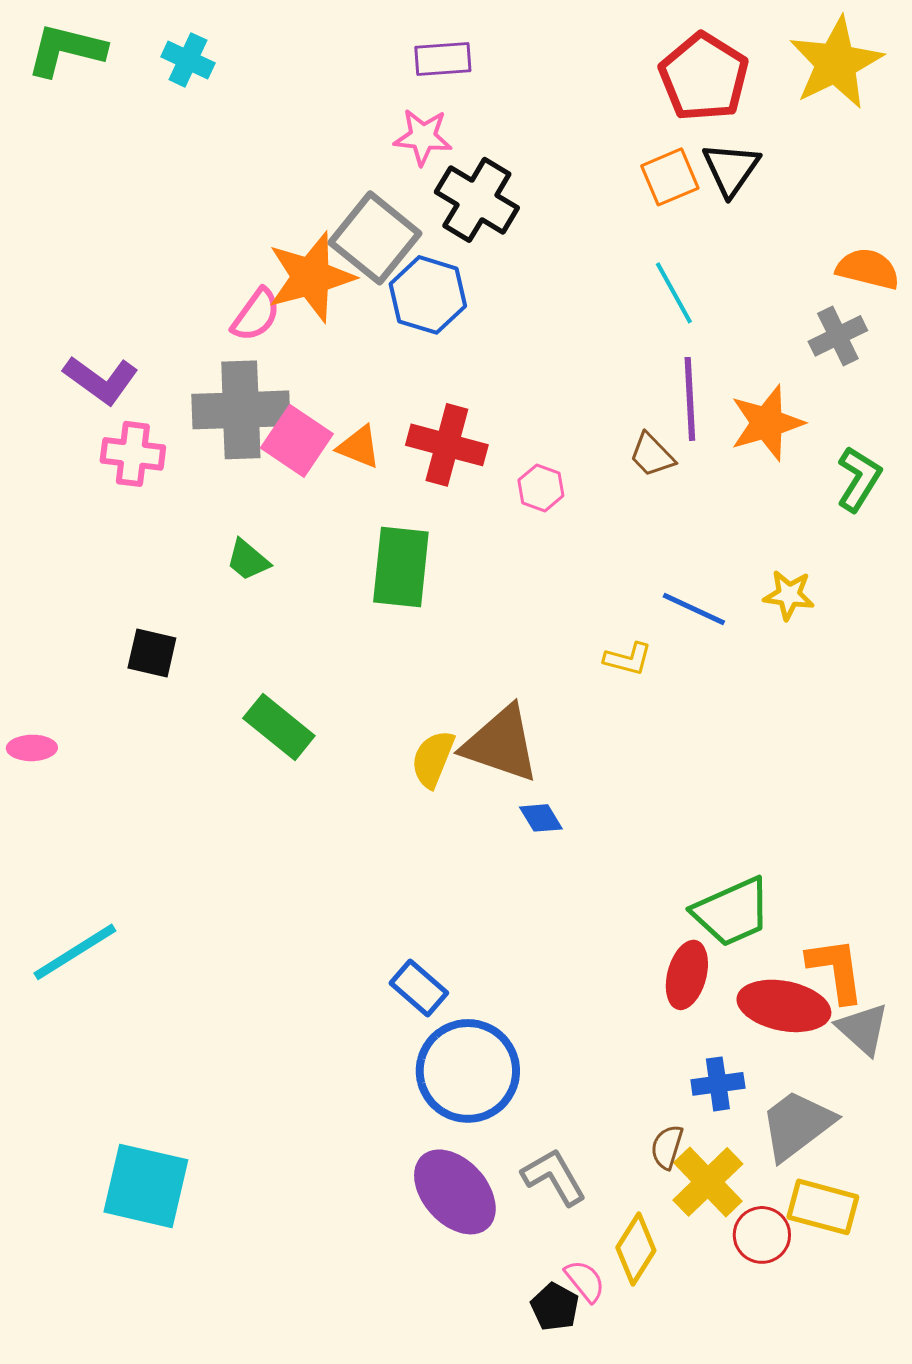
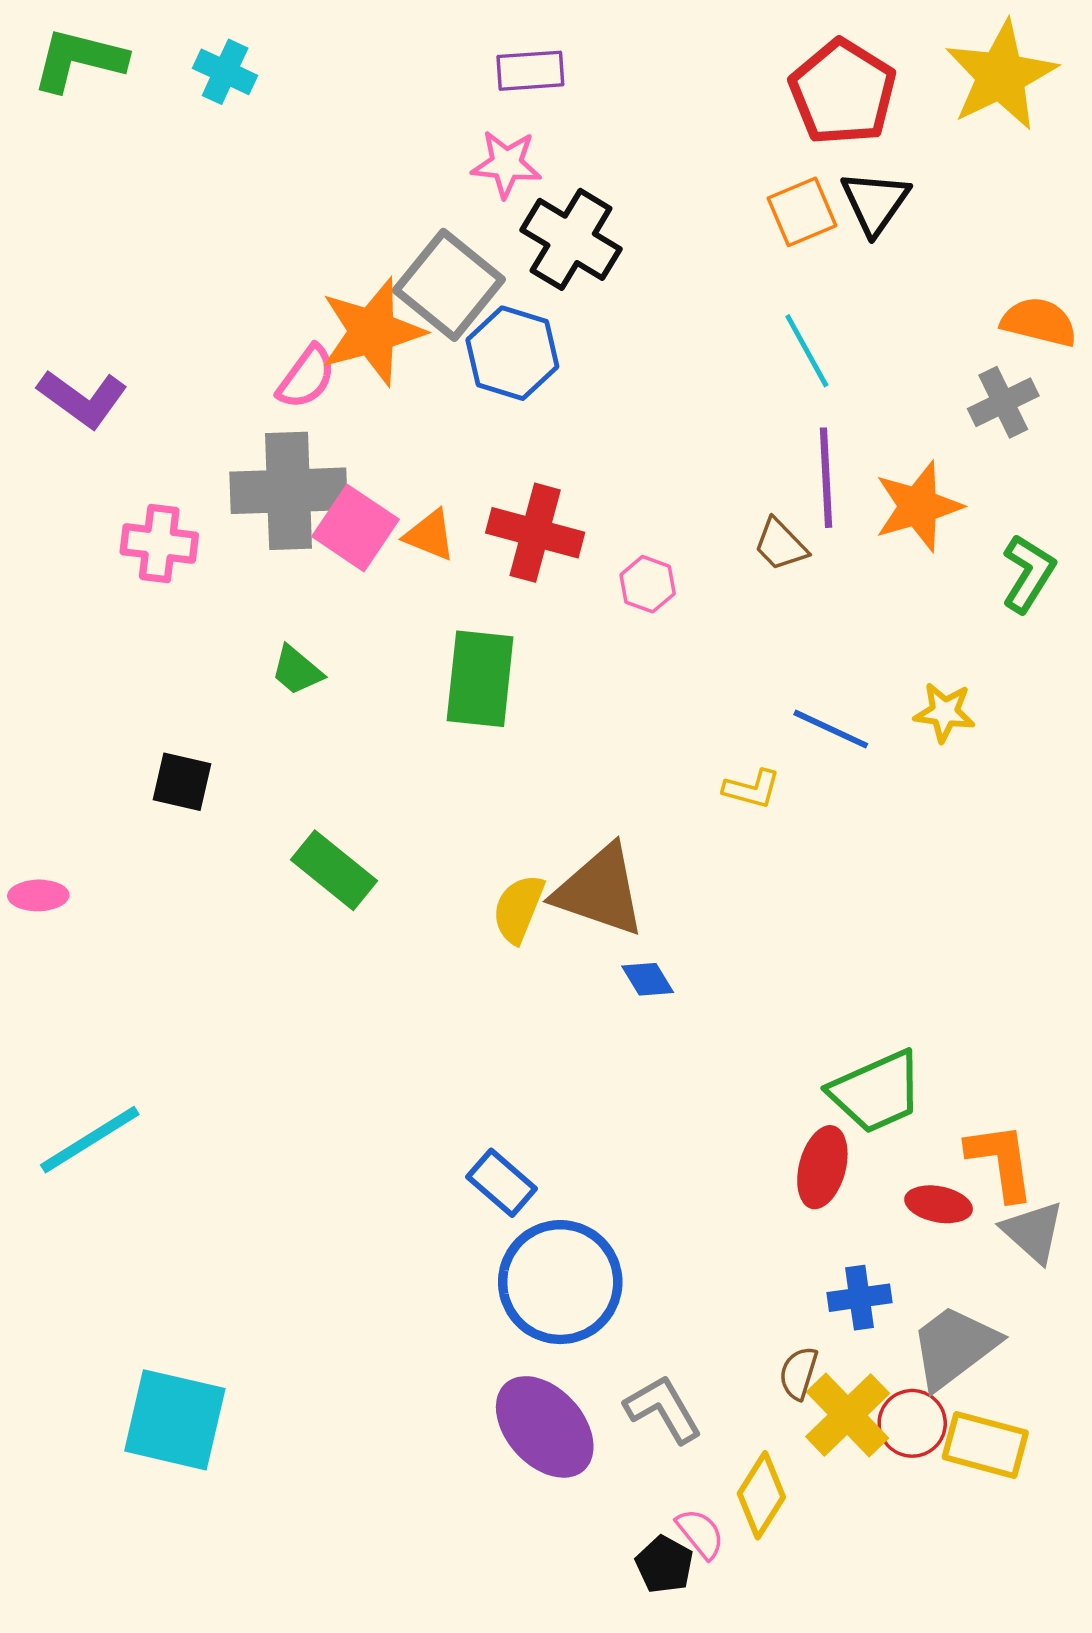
purple L-shape: (101, 380) -> (83, 399), moved
red ellipse: (784, 1006) -> (939, 1204), size x0.6
red circle: (762, 1235) -> (912, 1423), moved

